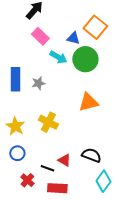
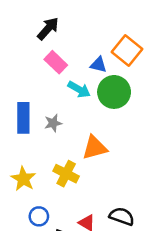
orange triangle: (88, 102) -> (95, 148), moved
blue circle: (17, 153) -> (39, 216), moved

